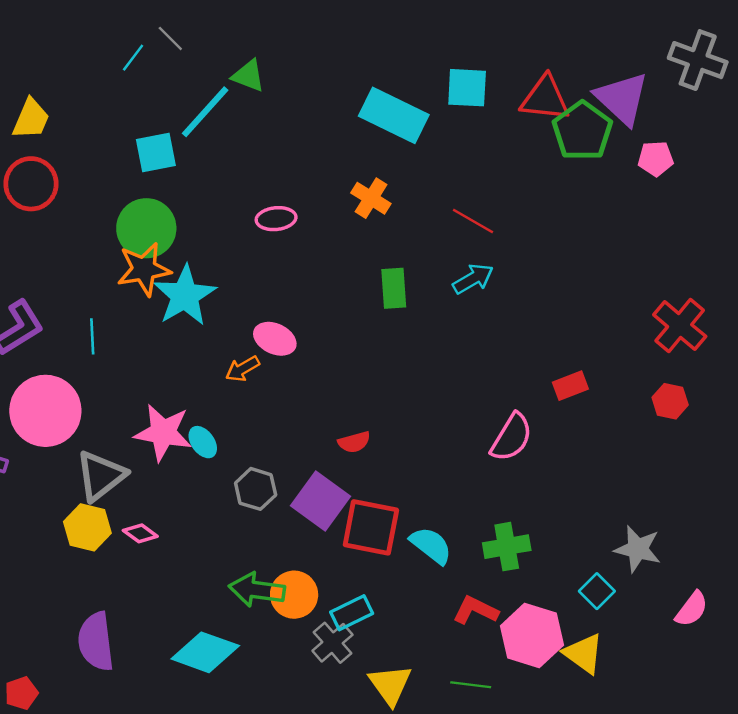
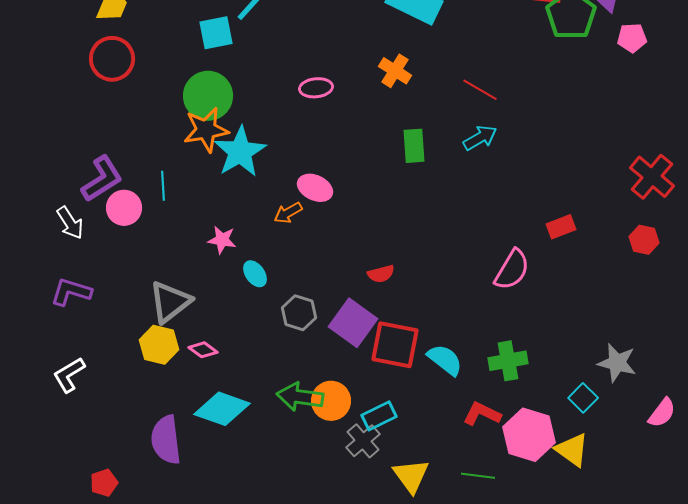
pink circle: (45, 411) -> (124, 208), moved, size x0.6
pink star: (163, 432) -> (222, 240), moved, size x0.6
cyan diamond: (205, 652) -> (222, 409), moved

